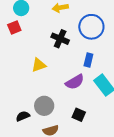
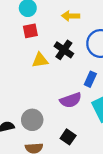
red square: (14, 27) -> (30, 31), moved
yellow triangle: (39, 65) -> (40, 60), moved

